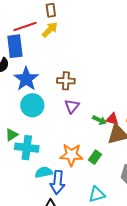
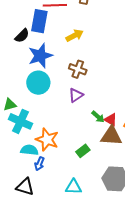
yellow arrow: (50, 30) -> (75, 35), moved
orange star: (71, 155) -> (47, 140), moved
blue arrow: (58, 182) -> (40, 164), size x0.6

